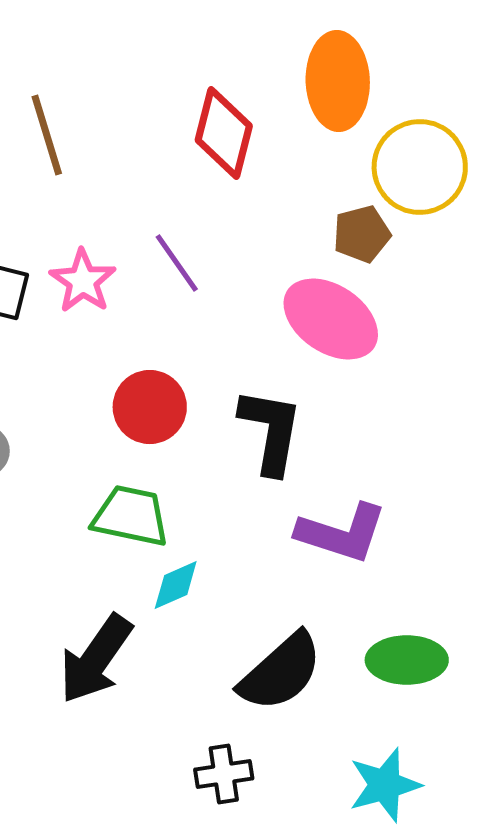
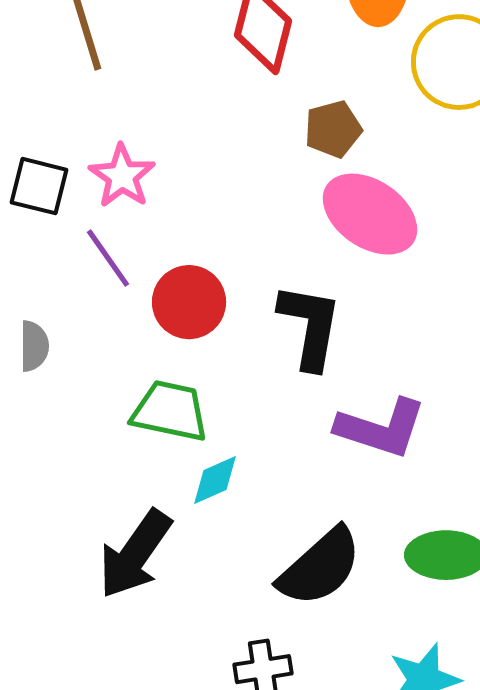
brown pentagon: (362, 234) -> (333, 129), moved
purple line: (177, 263) -> (108, 258), moved

